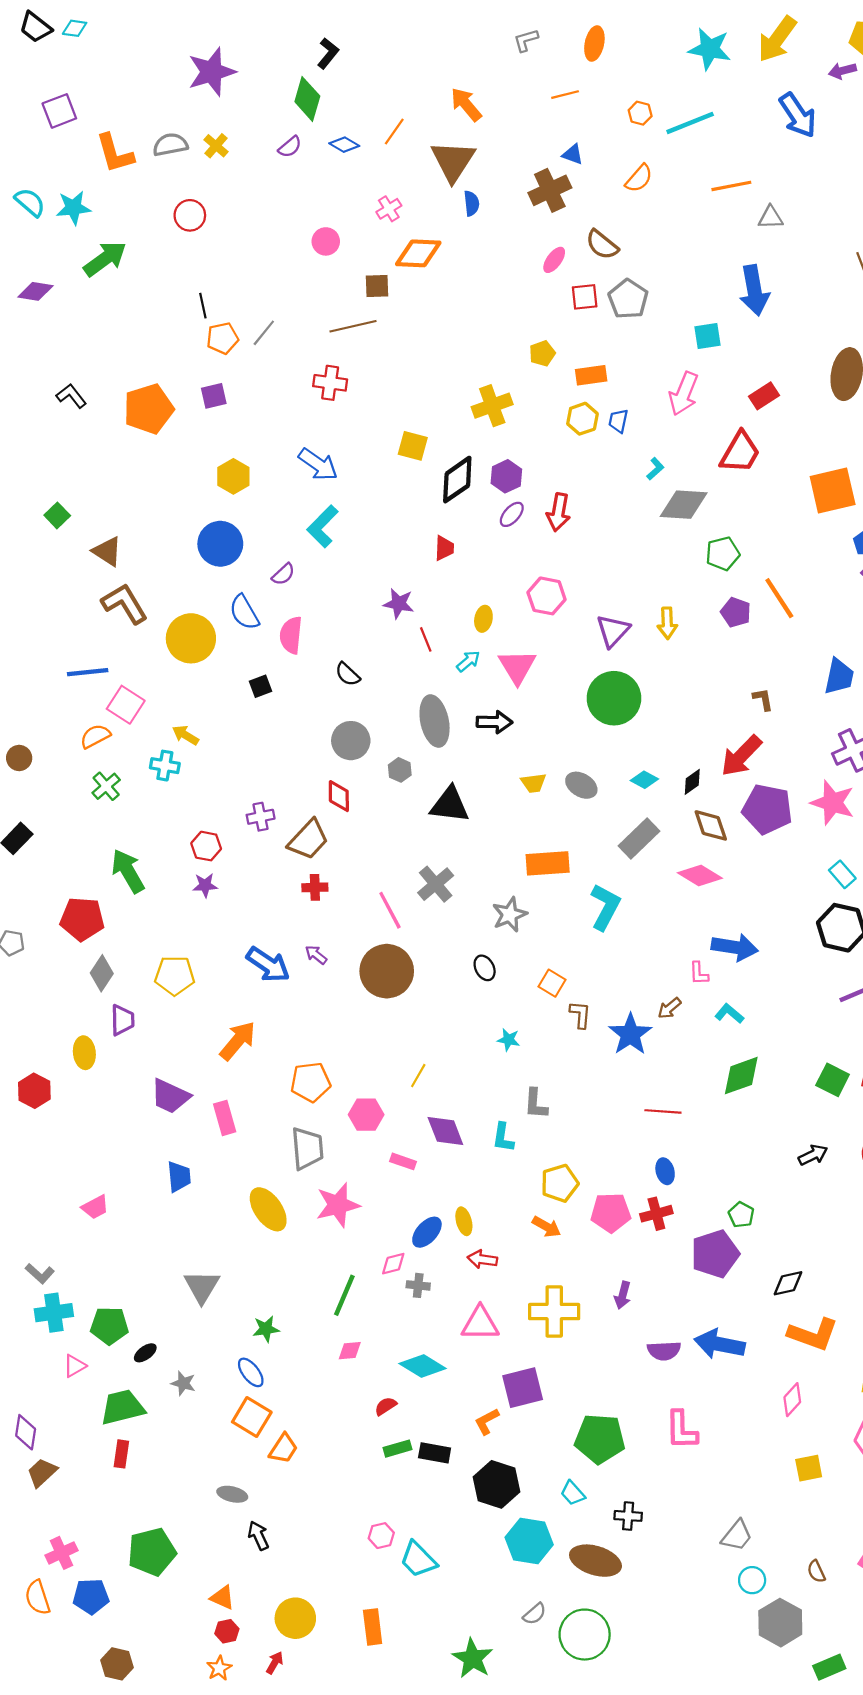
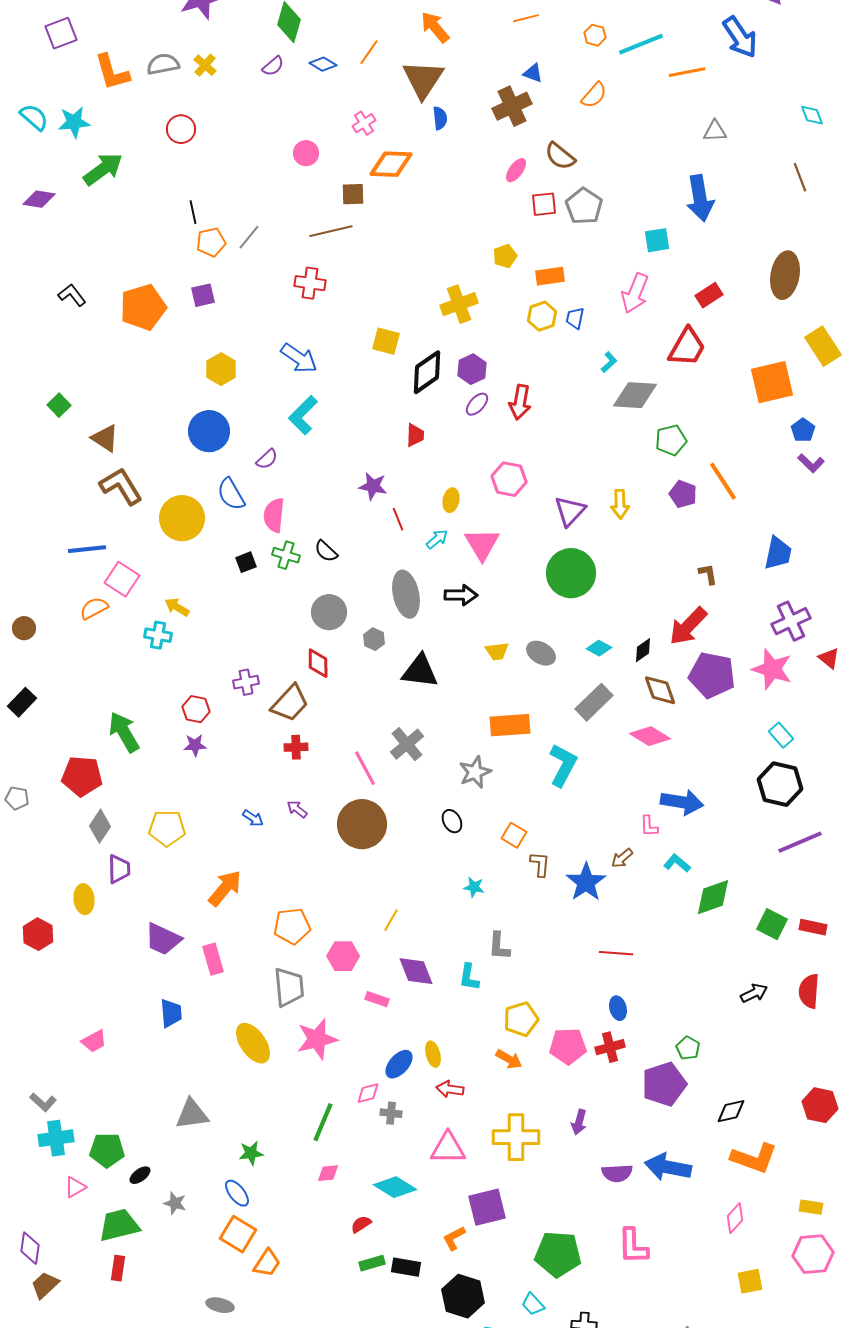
orange line: (731, 186) -> (687, 72), moved
green cross: (106, 786) -> (286, 555), moved, turned -32
blue arrow: (268, 965) -> (253, 818), size x0.5
green diamond: (741, 1076) -> (713, 897), moved
gray triangle: (202, 1287) -> (192, 1114), turned 51

